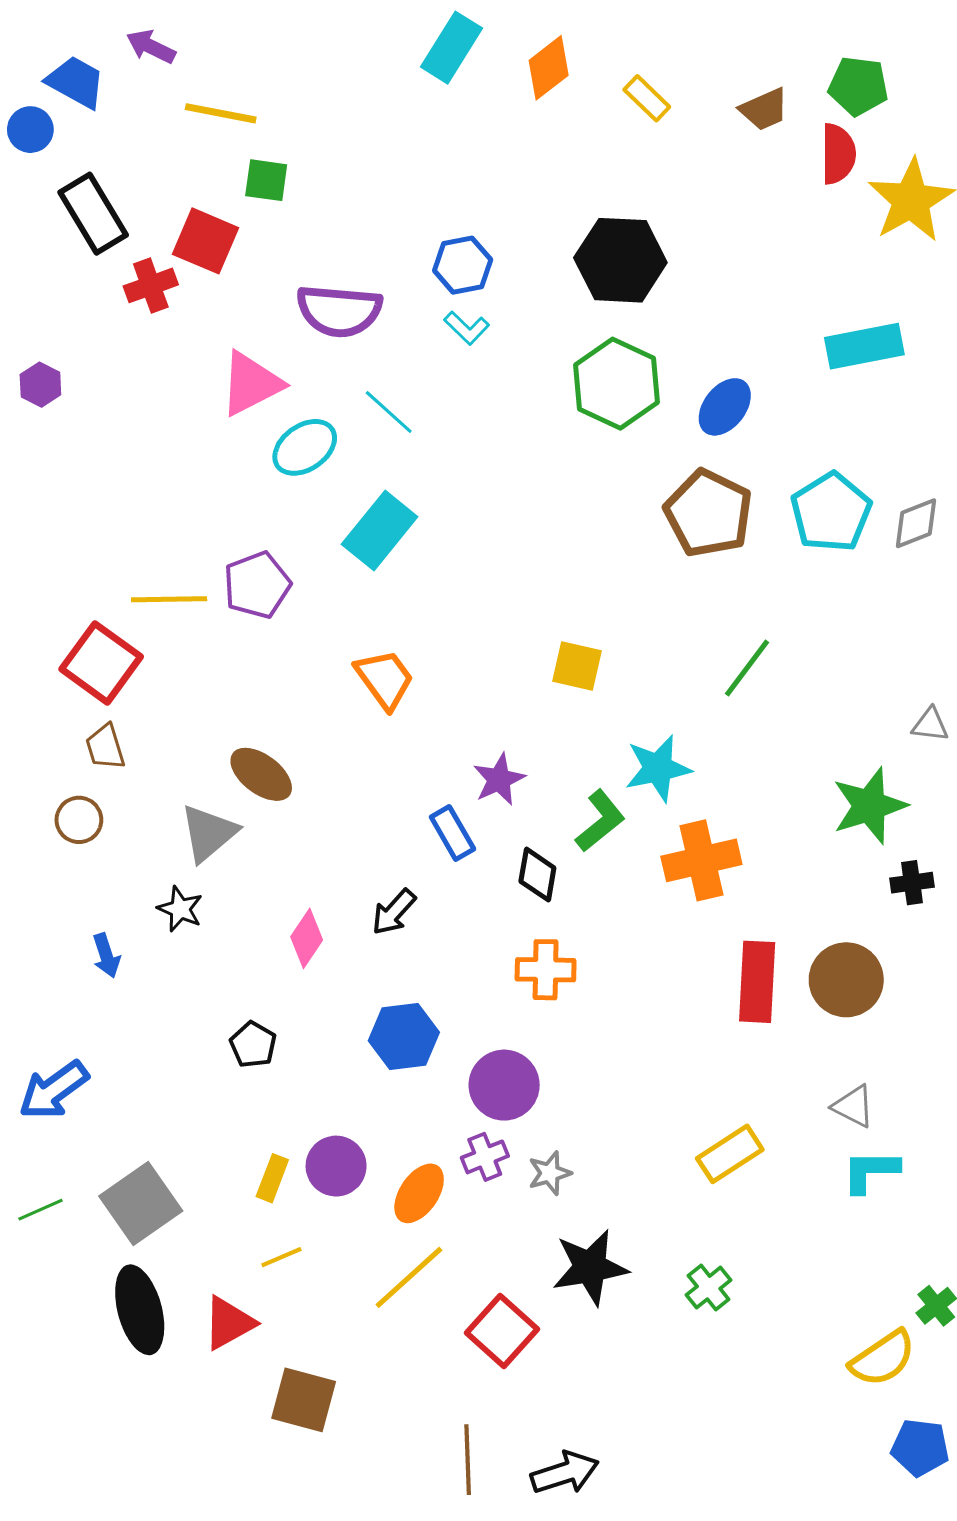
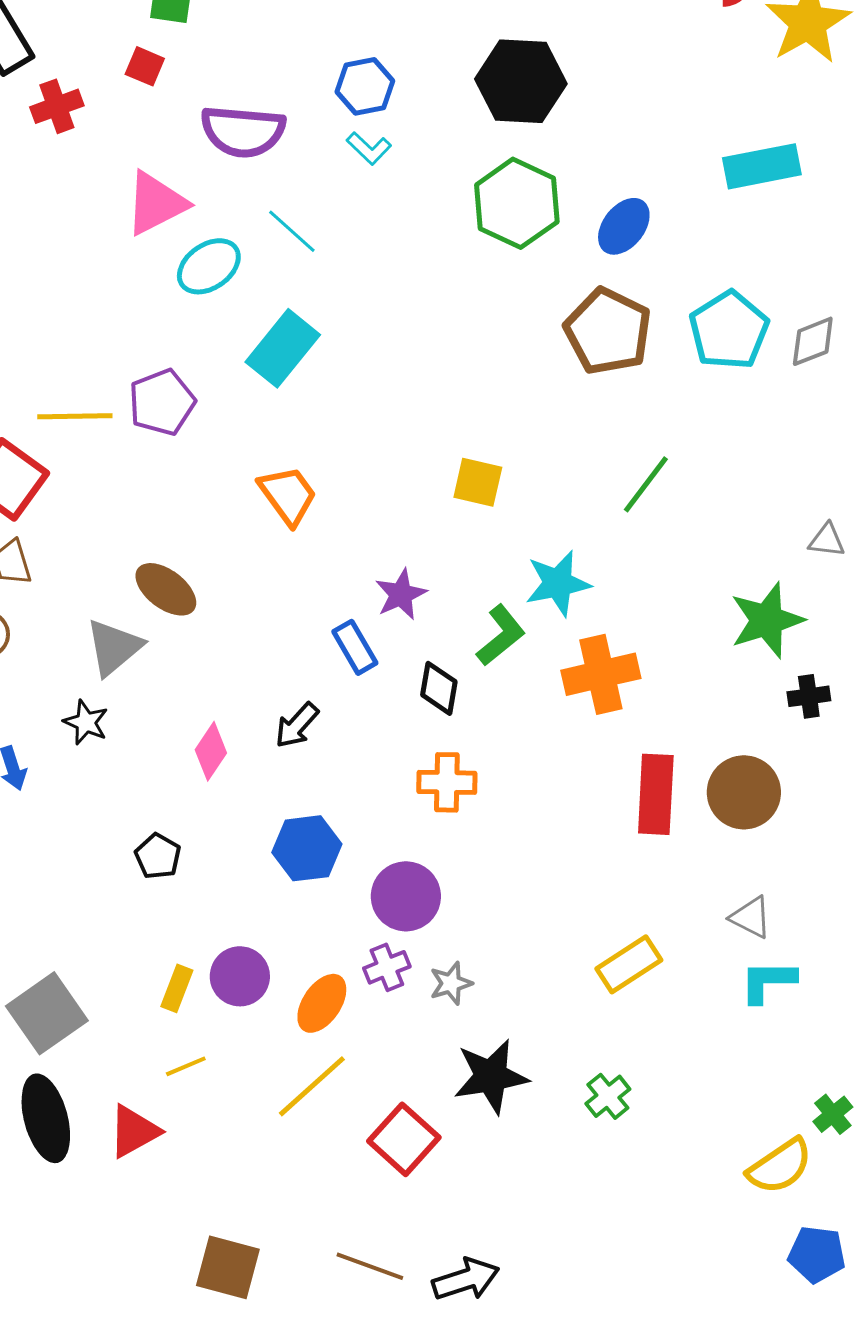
red square: (205, 241) -> (145, 66), moved, size x0.6
brown square: (304, 1400) -> (228, 1267), moved
brown line: (468, 1460) -> (370, 1266), turned -68

